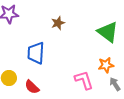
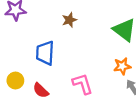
pink L-shape: (84, 80) -> (83, 84), moved

